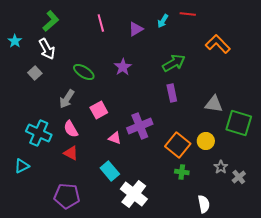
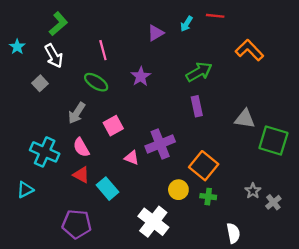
pink line: (101, 23) -> (103, 50), moved
yellow circle: (206, 141) -> (178, 190), moved
cyan rectangle: (110, 171) -> (108, 189), moved

